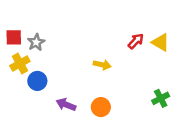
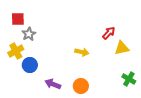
red square: (14, 37) -> (18, 19), moved
yellow triangle: (161, 42) -> (122, 48), moved, turned -42
green cross: (161, 98) -> (129, 79), turned -32

